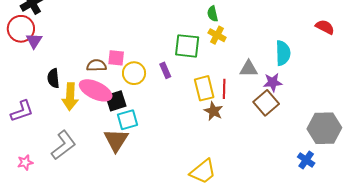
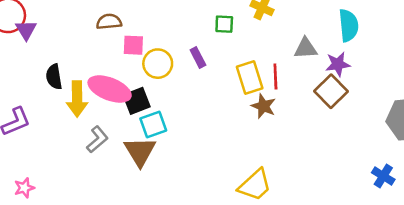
green square: (187, 46) -> (224, 24), size x0.6
brown semicircle: (96, 65) -> (109, 22), moved
gray L-shape: (64, 145) -> (97, 139), moved, size x0.7
blue cross: (306, 160) -> (383, 176), moved

